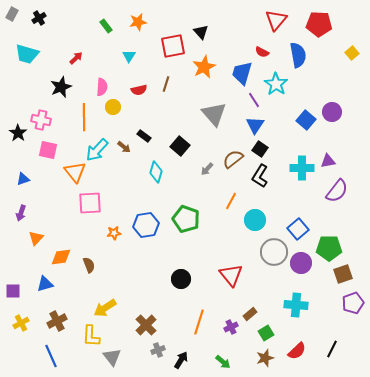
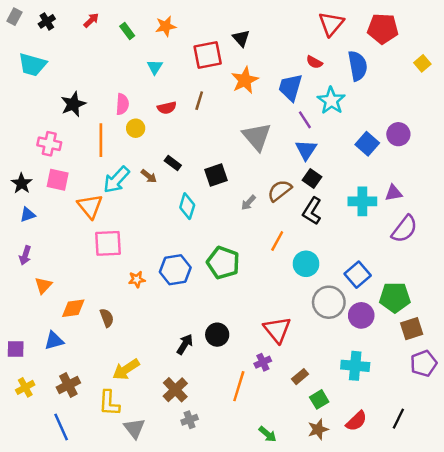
red arrow: (76, 58) -> (91, 20), moved
black star: (18, 133) -> (22, 183), moved
black square: (180, 146) -> (216, 175), turned 30
purple cross: (231, 327) -> (263, 362), moved
black arrow: (181, 360) -> (185, 344), moved

